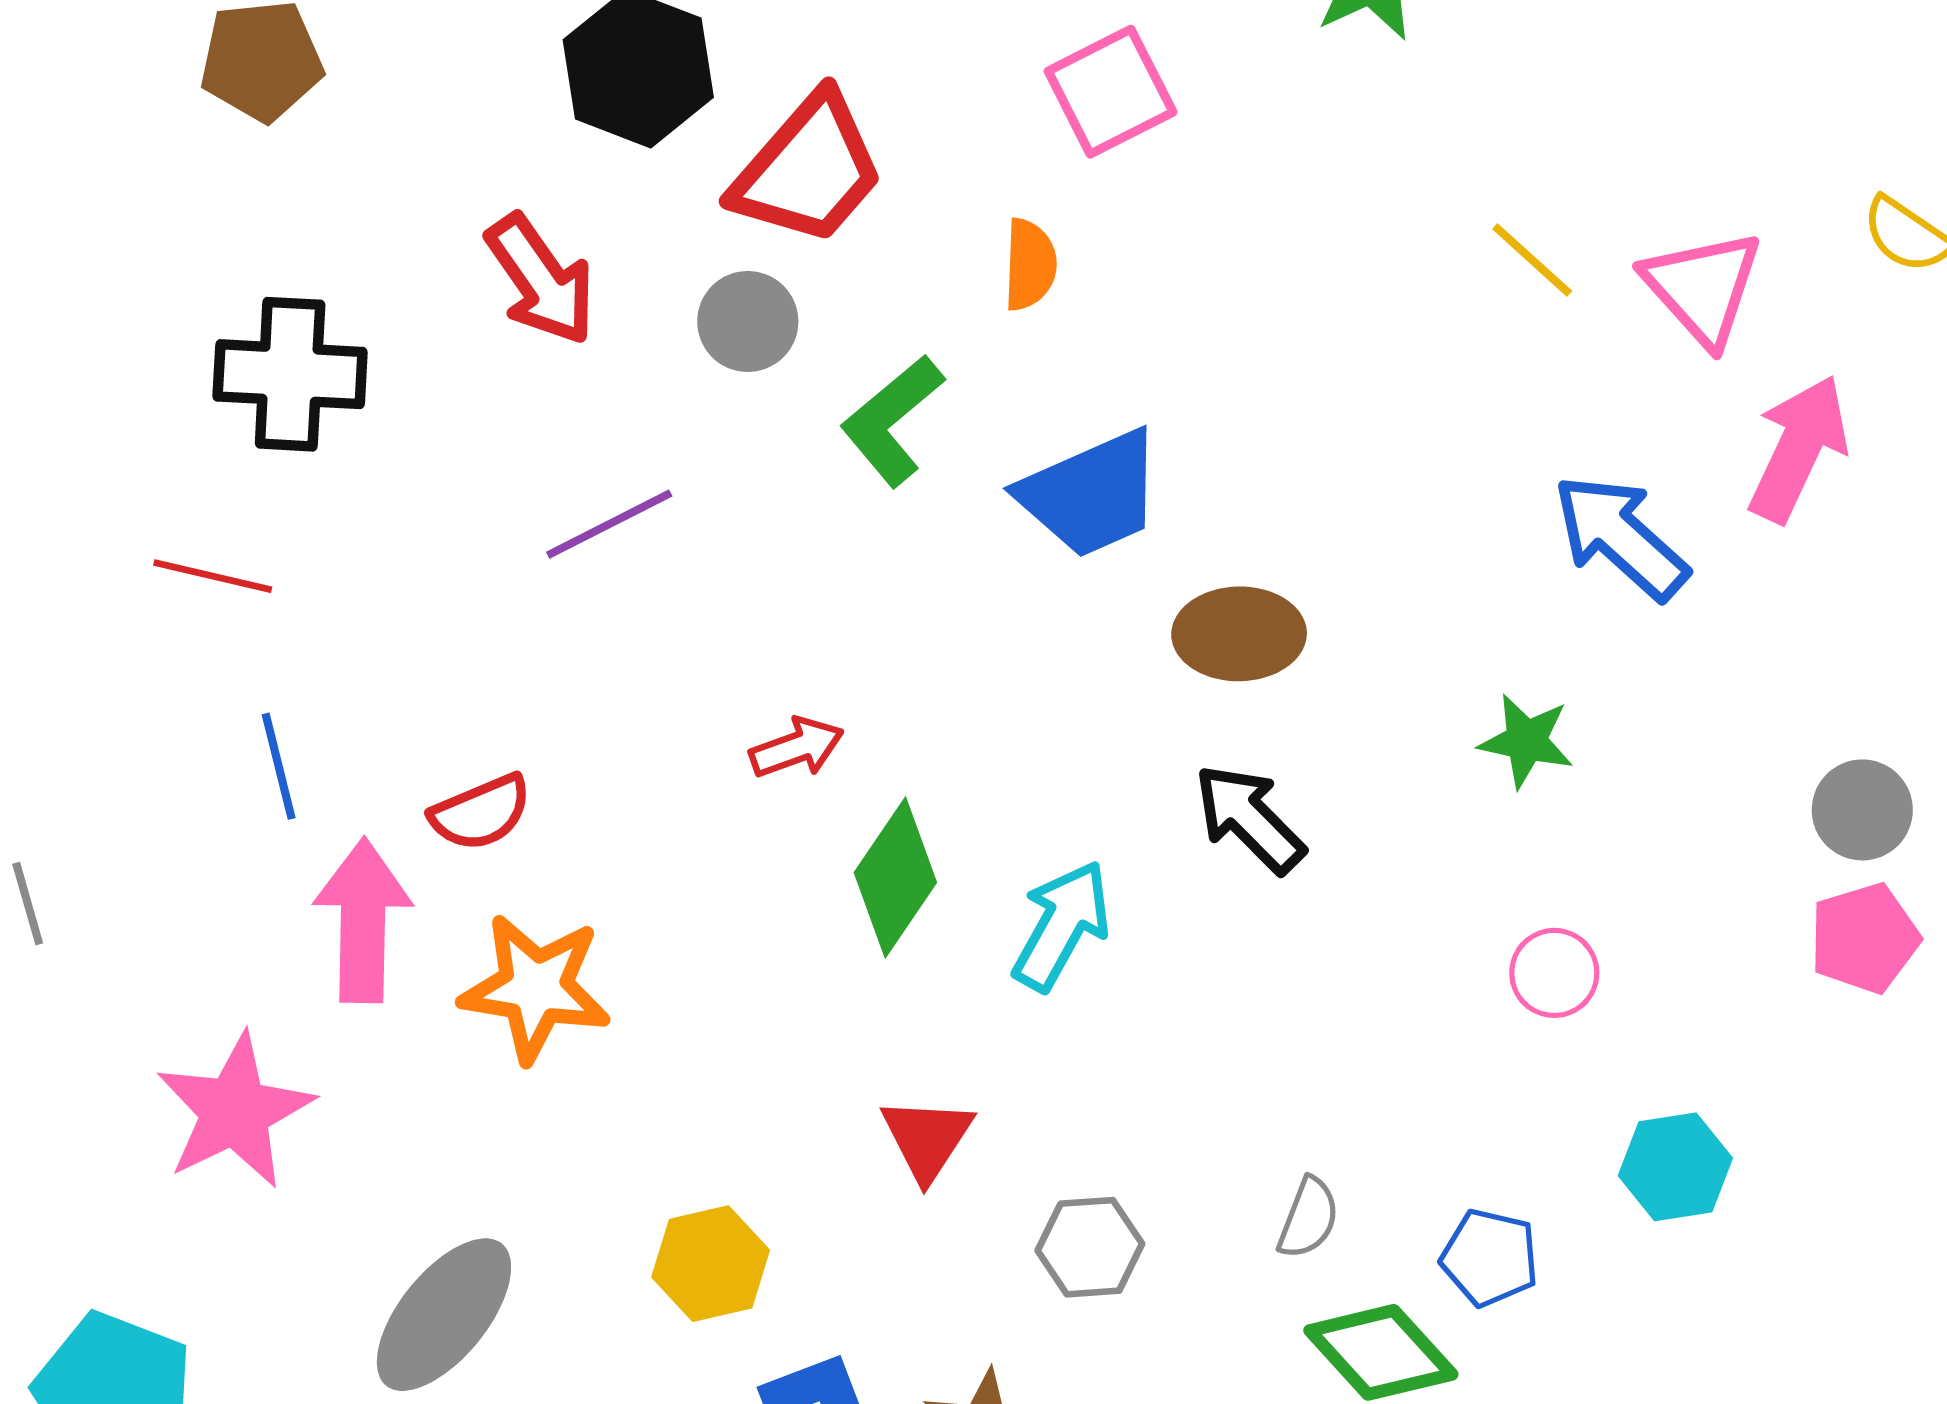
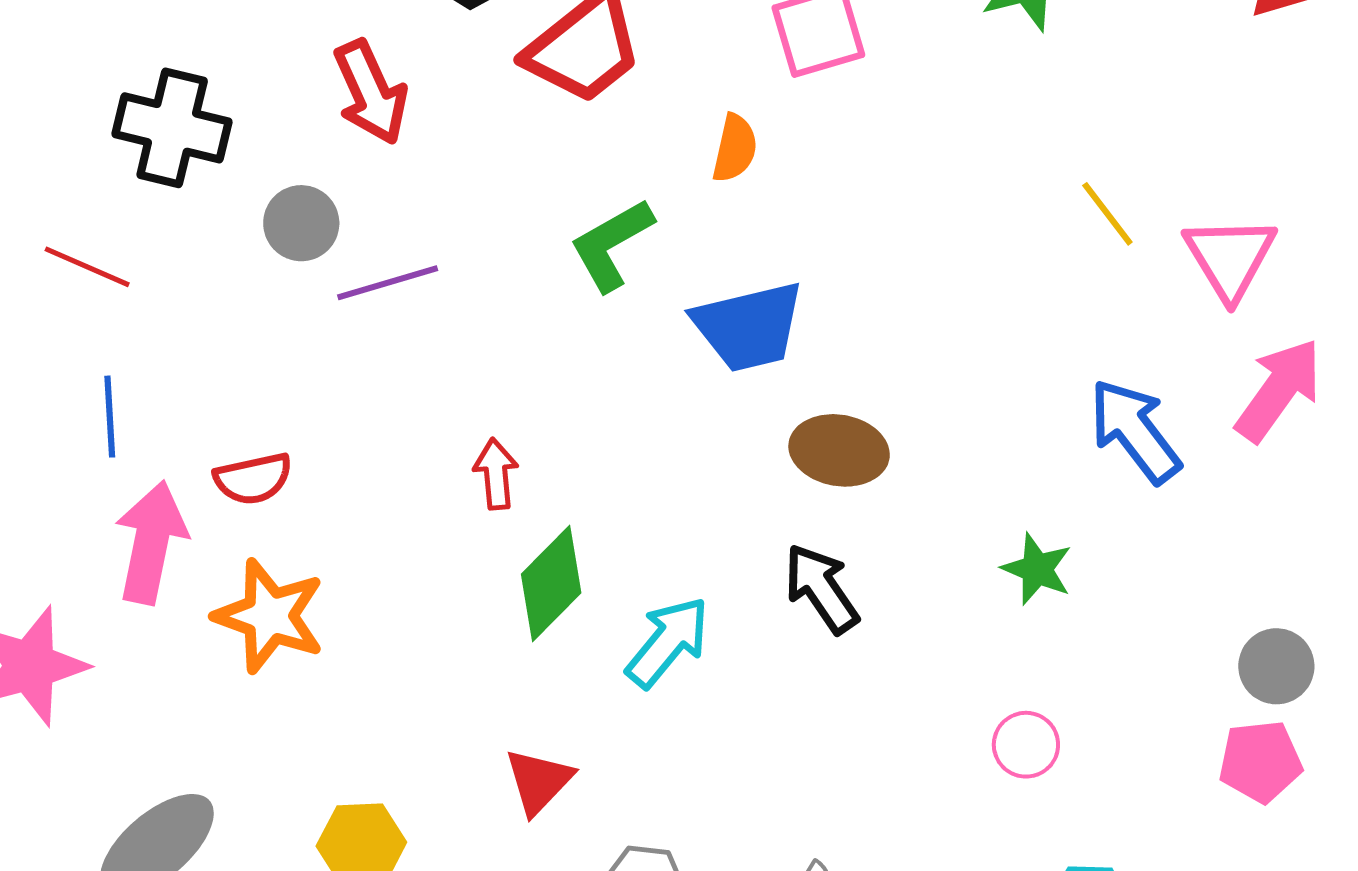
gray circle: (748, 321) -> (301, 223), moved
red arrow: (797, 748) -> (496, 474), turned -86

